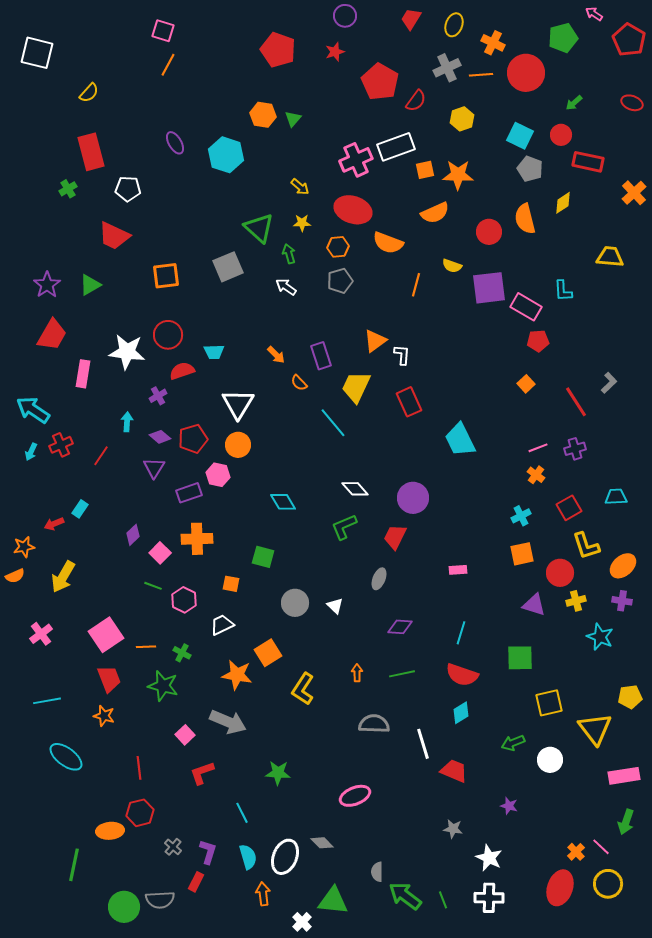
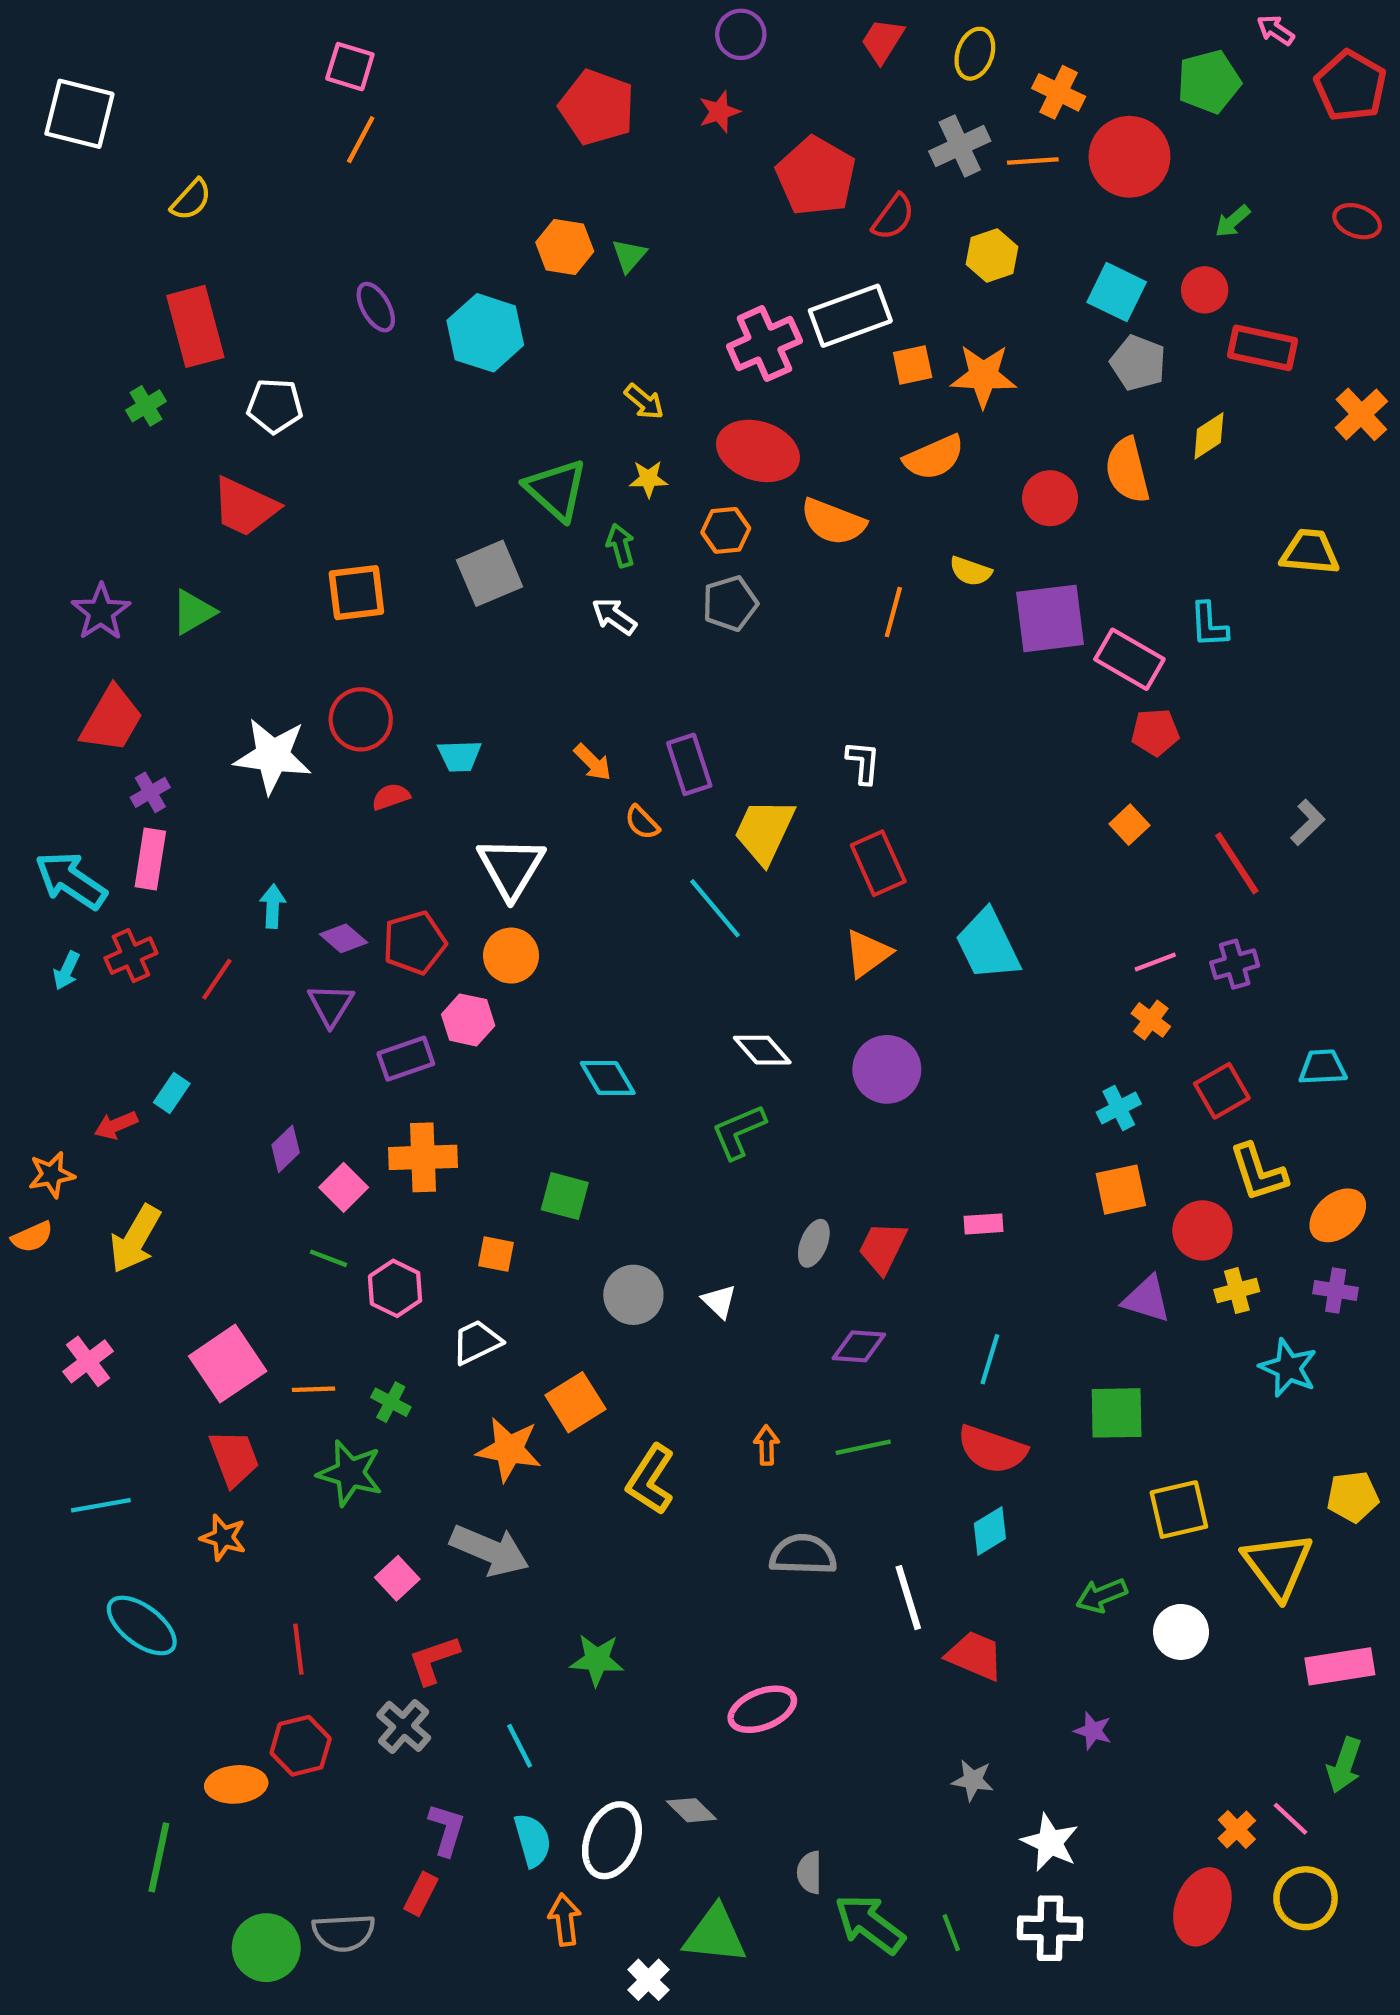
orange triangle: (375, 341) -> (867, 953), moved
red semicircle: (182, 371) -> (391, 797), size x0.7
pink rectangle: (83, 374) -> (150, 859), moved
purple cross: (158, 396) -> (150, 792), moved
red trapezoid: (395, 537) -> (883, 1248), moved
gray cross: (173, 847) -> (404, 1726), moved, size x1.4

